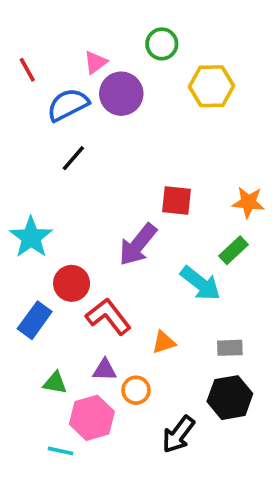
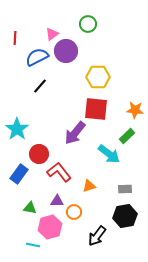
red line: (27, 70) -> (15, 38), turned 32
yellow hexagon: (212, 86) -> (98, 77), moved
red square: (177, 200) -> (96, 109), size x1.4

